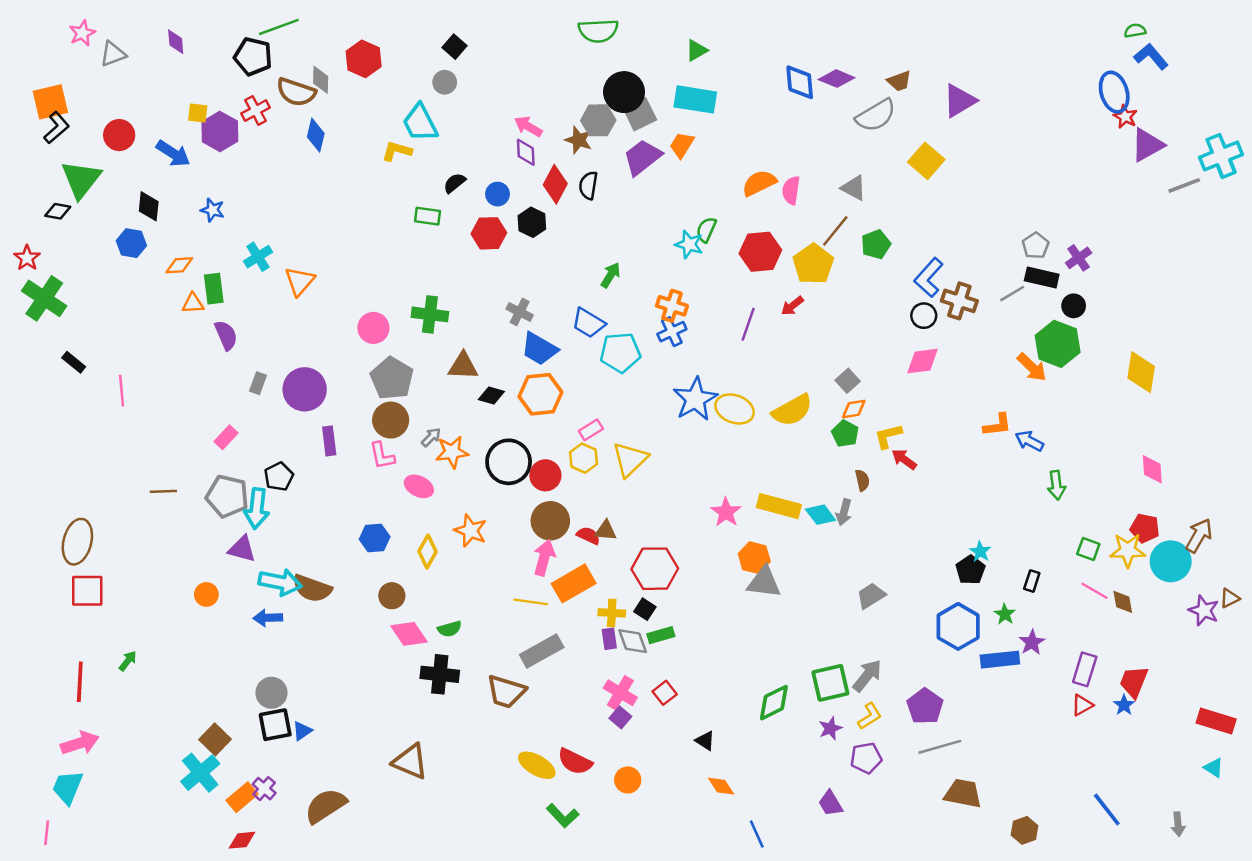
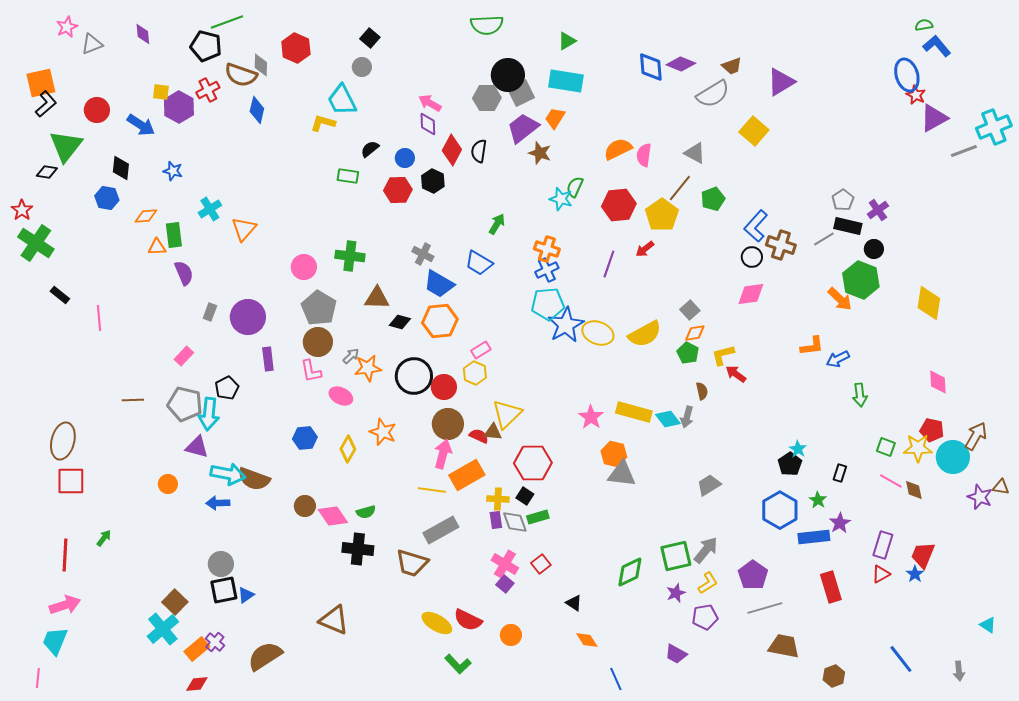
brown star: (579, 140) -> (540, 153), moved
cyan pentagon: (620, 352) -> (548, 304), moved
blue arrow: (1029, 441) -> (838, 359), turned -55
yellow triangle: (630, 459) -> (507, 414), moved
brown circle: (392, 596) -> (305, 506), moved
brown triangle: (1230, 598) -> (1001, 487), turned 36
red rectangle: (1216, 721) -> (831, 587), moved, turned 56
purple trapezoid: (830, 803) -> (676, 654), turned -30

